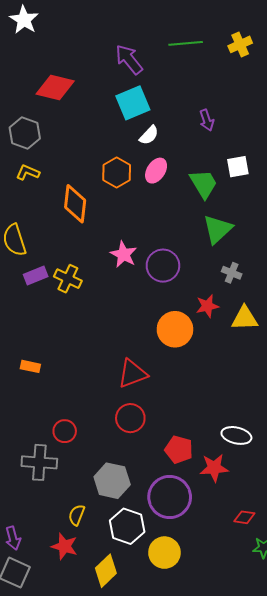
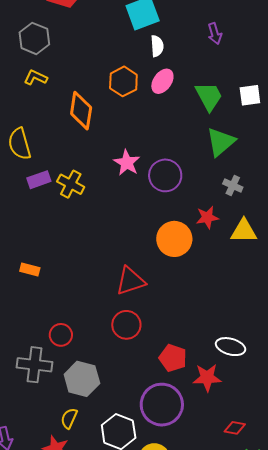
white semicircle: (149, 135) -> (157, 46), turned -50
white square: (238, 167) -> (250, 95), moved
gray hexagon: (112, 481) -> (82, 379), moved

